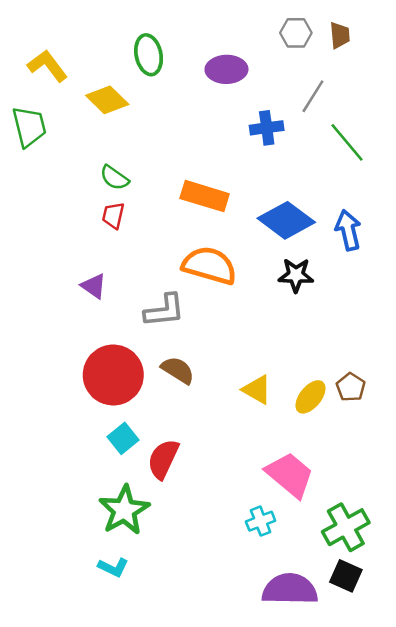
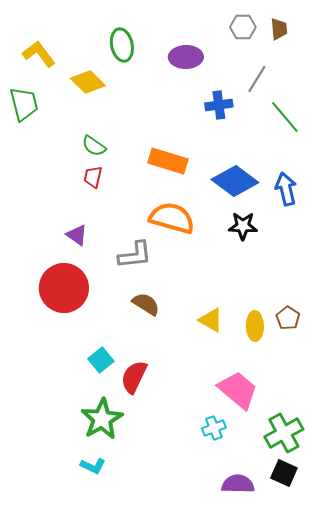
red circle: (113, 375) -> (64, 288), moved
yellow ellipse: (310, 397) -> (255, 326), turned -40
purple semicircle: (290, 589) -> (238, 484), size x0.7

